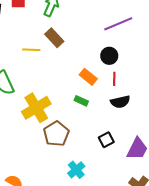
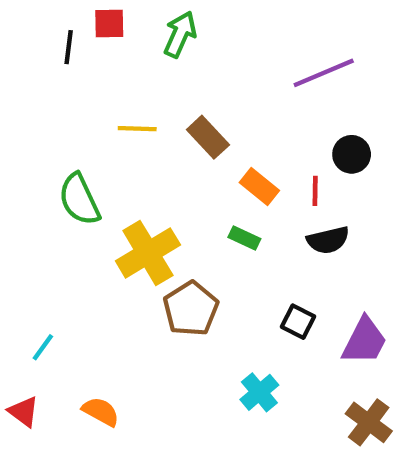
brown rectangle: (54, 38) -> (208, 137), moved
black circle: (109, 56) -> (352, 154), moved
black square: (106, 140) -> (298, 322), turned -35
cyan cross: (76, 170) -> (259, 392), moved

